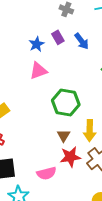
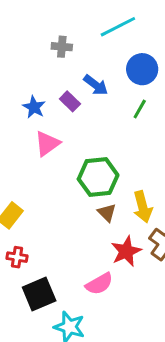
purple rectangle: (58, 37) -> (70, 101), moved
brown triangle: (64, 136) -> (107, 213), moved

